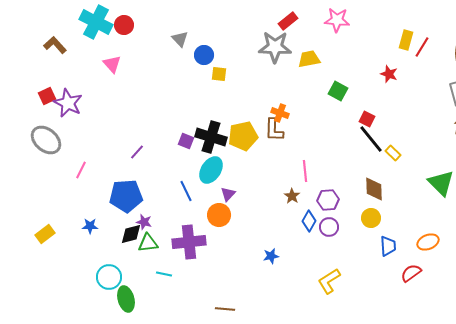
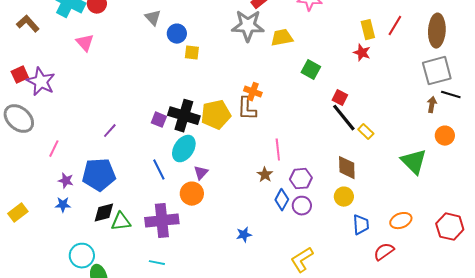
yellow rectangle: (406, 40) -> (368, 30), moved, turned -30
purple star: (144, 222) -> (66, 181), moved
cyan line: (164, 274) -> (157, 263), moved

